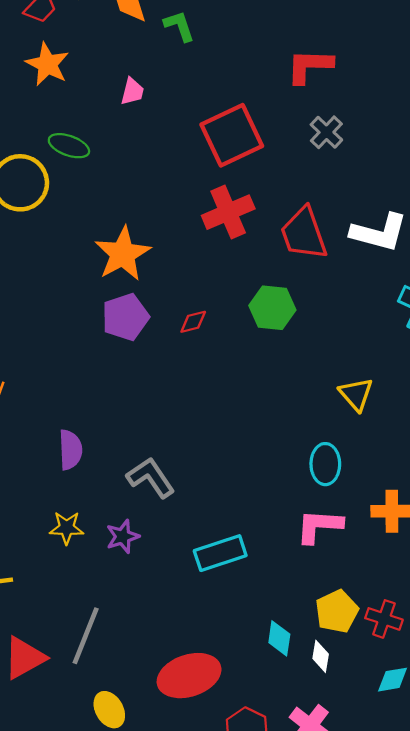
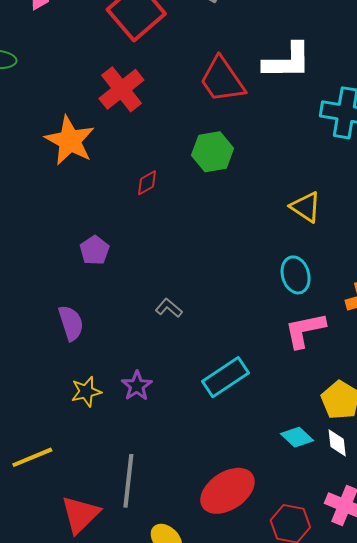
red cross: (228, 212) -> (121, 89), moved
purple pentagon: (125, 317) -> (95, 250), moved, size x0.7
gray L-shape: (151, 477) -> (169, 308), moved, size x0.6
cyan diamond: (279, 638) -> (297, 437), turned -40

